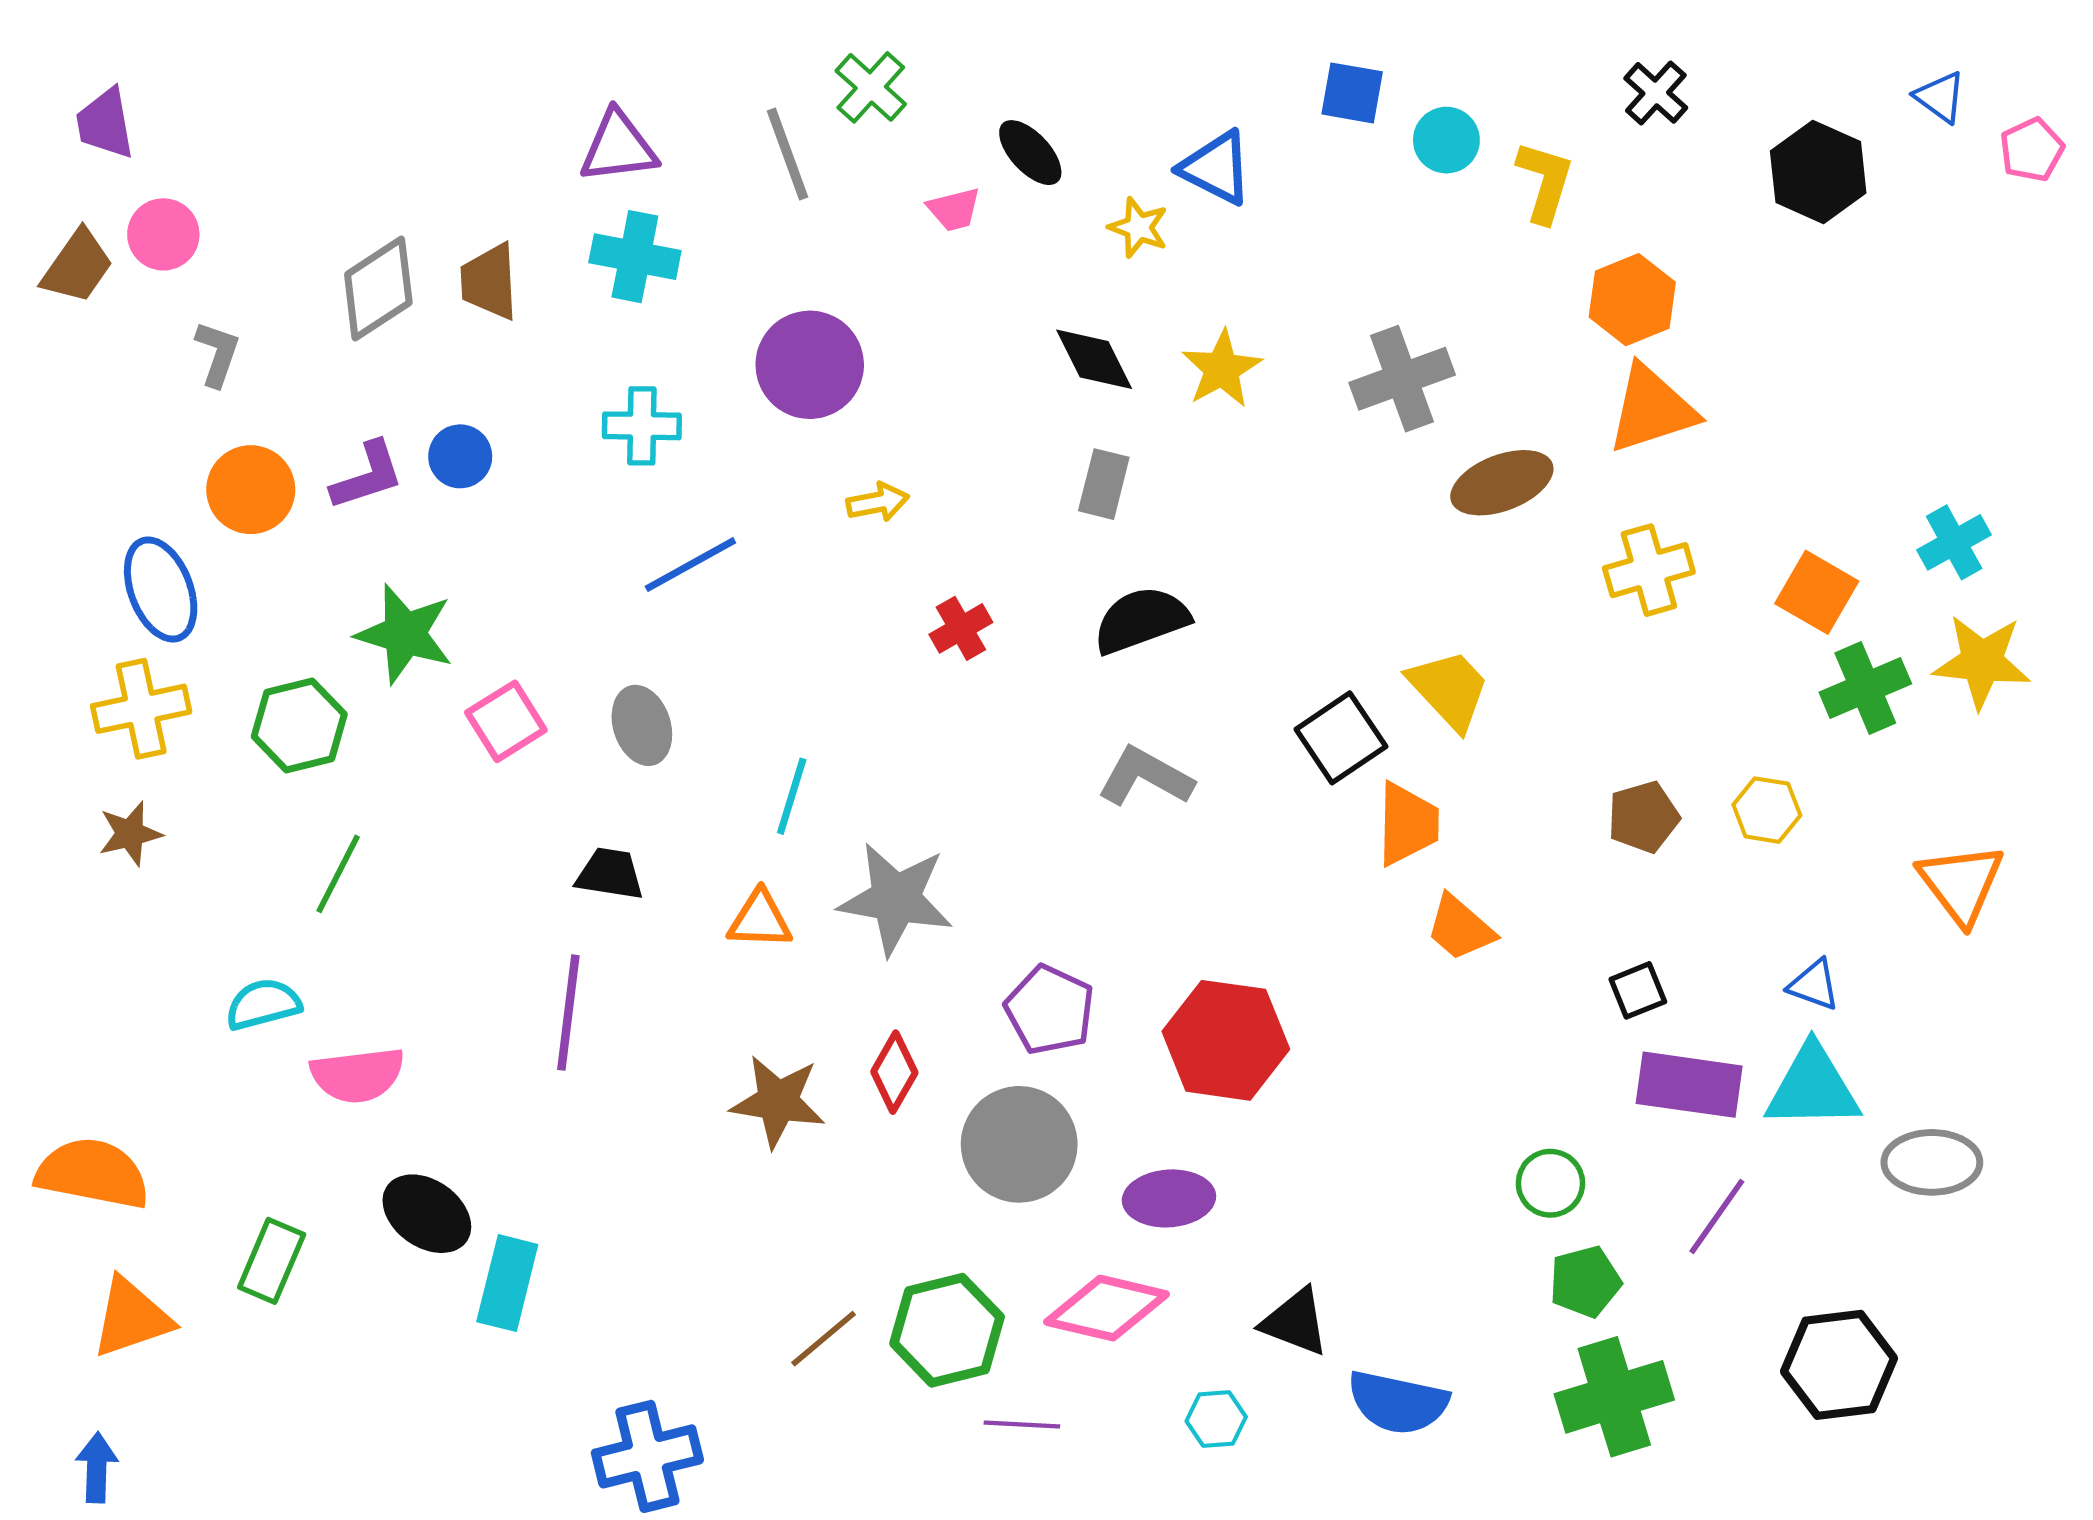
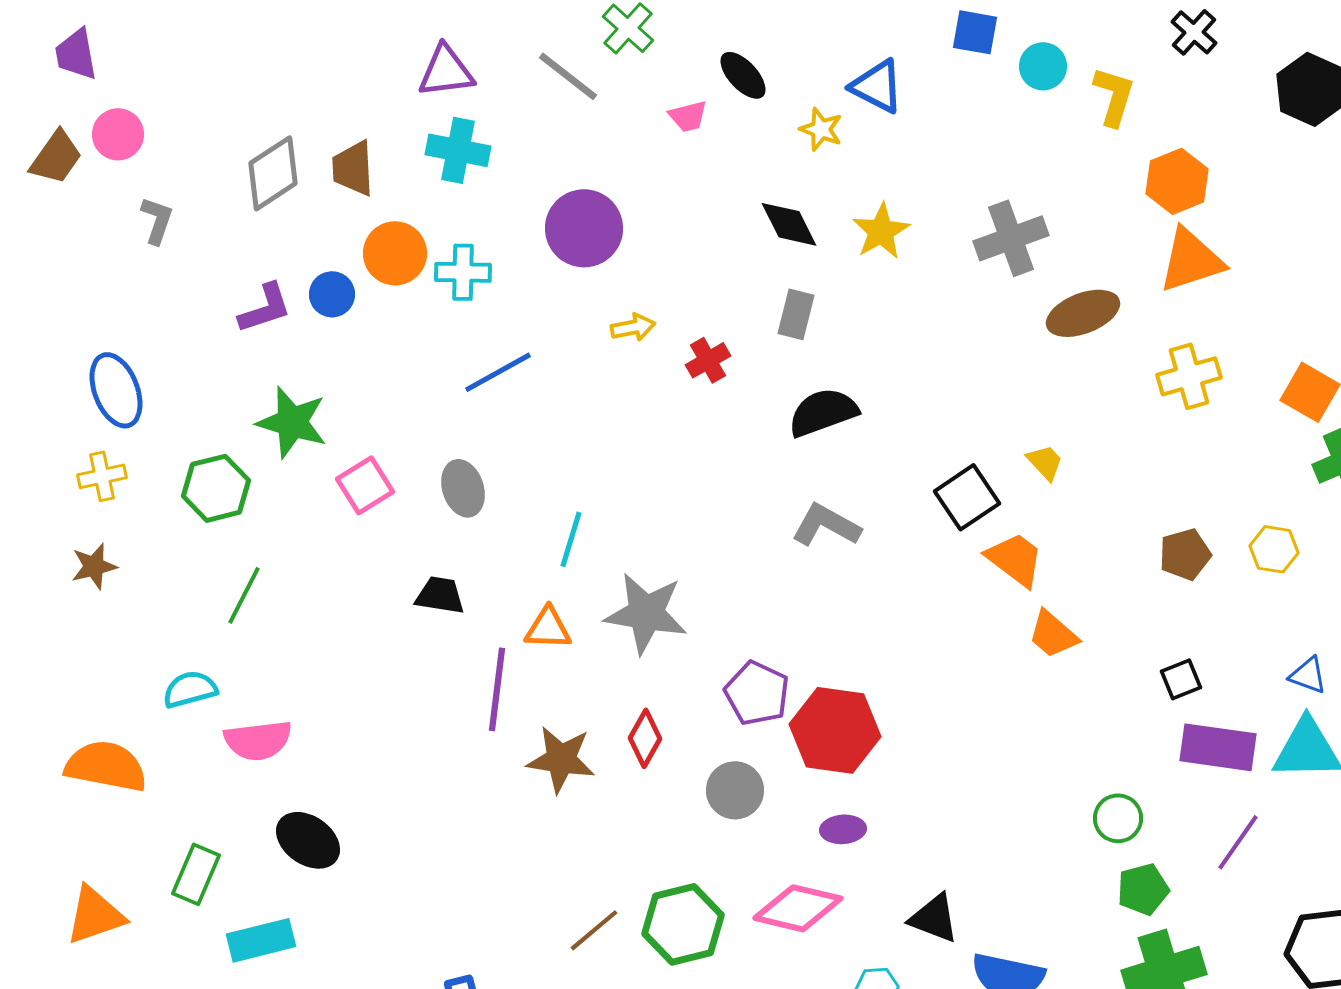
gray line: (788, 154) -> (568, 76), turned -32
orange circle: (251, 490) -> (395, 253), moved
red cross: (961, 628) -> (708, 360), moved
yellow trapezoid: (1449, 689) -> (1045, 462), size x0.6
yellow cross: (141, 709) -> (102, 476), size x0.7
orange trapezoid: (1408, 824) -> (1015, 559), turned -54
purple line: (568, 1013) -> (497, 689), moved
red hexagon: (1226, 1040) -> (835, 730), moved
gray circle: (1019, 1144) -> (735, 790), size x0.7
orange semicircle: (93, 1173) -> (106, 766), moved
purple ellipse: (1169, 1198) -> (843, 829), size x0.7
cyan rectangle: (507, 1283) -> (261, 940), moved, turned 62

